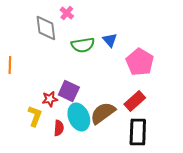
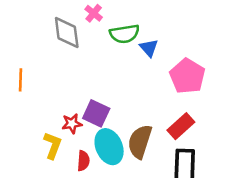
green semicircle: (83, 45) -> (124, 34), moved
brown semicircle: (103, 113) -> (140, 142), turned -36

